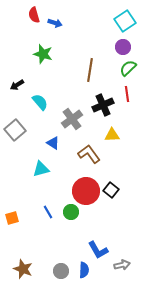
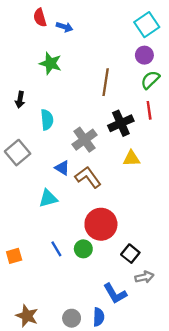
black arrow: (17, 85) -> (20, 100), turned -48
cyan semicircle: (40, 102) -> (47, 120), turned 36
brown L-shape: (89, 154) -> (88, 177), moved
black square: (111, 190) -> (130, 254), moved
gray arrow: (122, 265) -> (144, 277), moved

